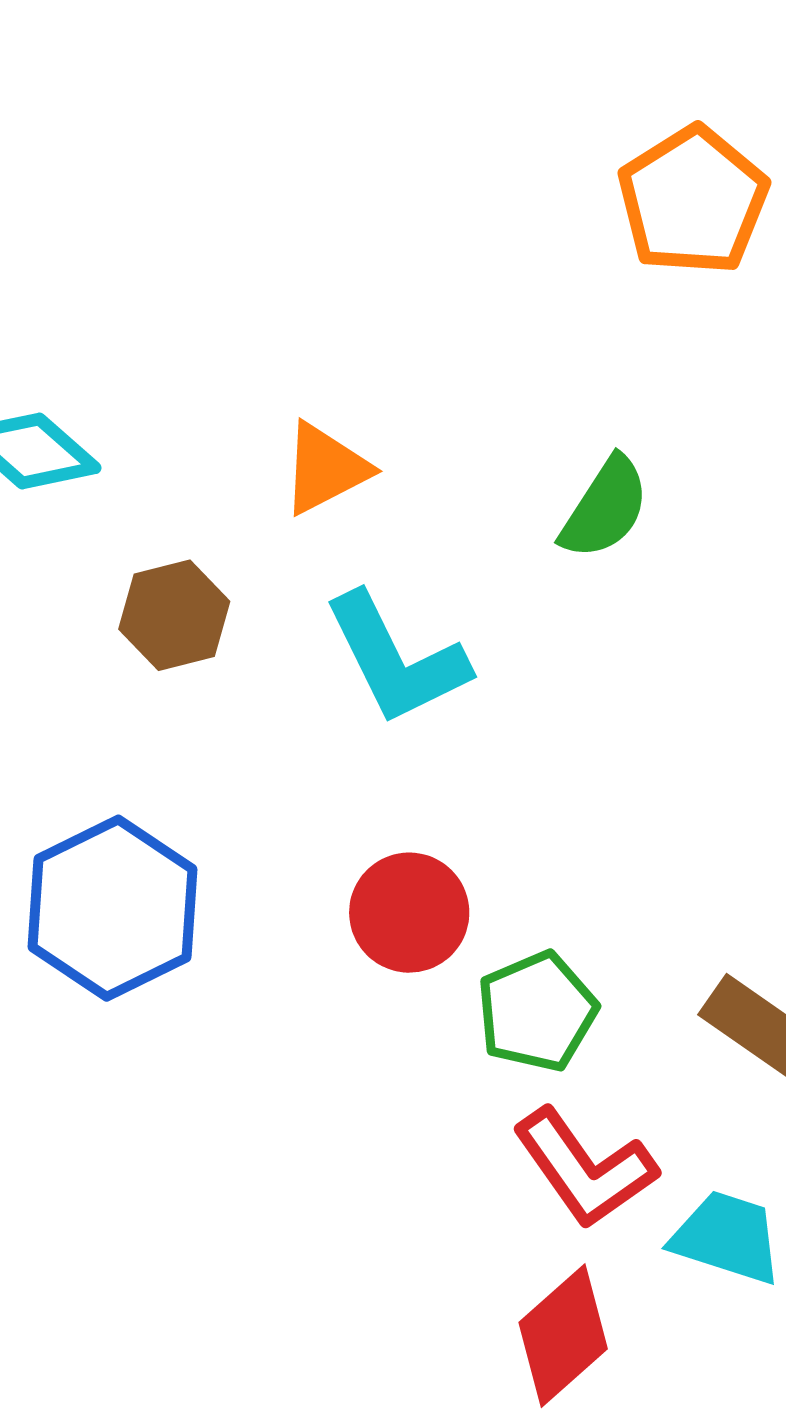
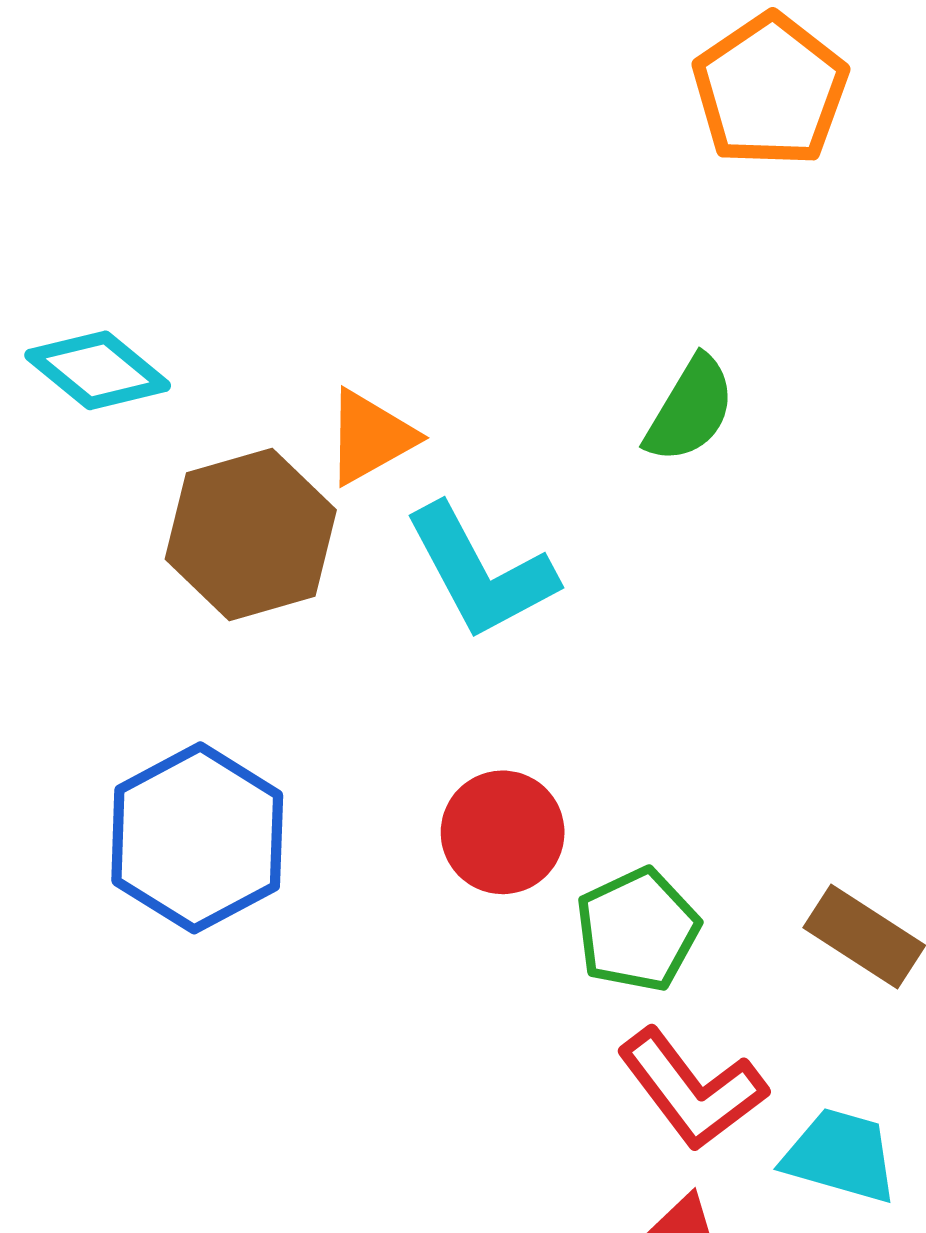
orange triangle: (325, 469) -> (370, 437), moved
brown hexagon: (174, 615) -> (251, 535), size x1.5

